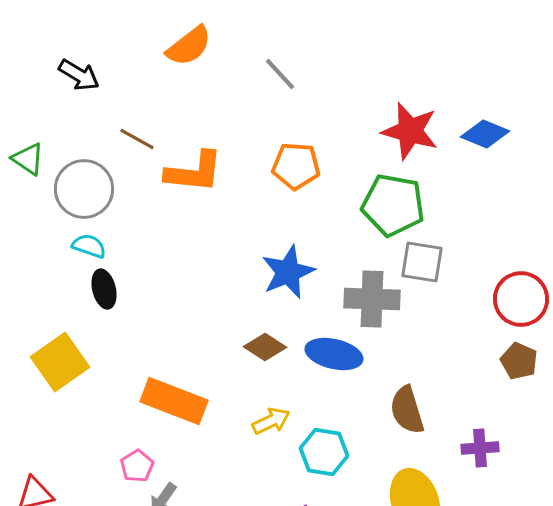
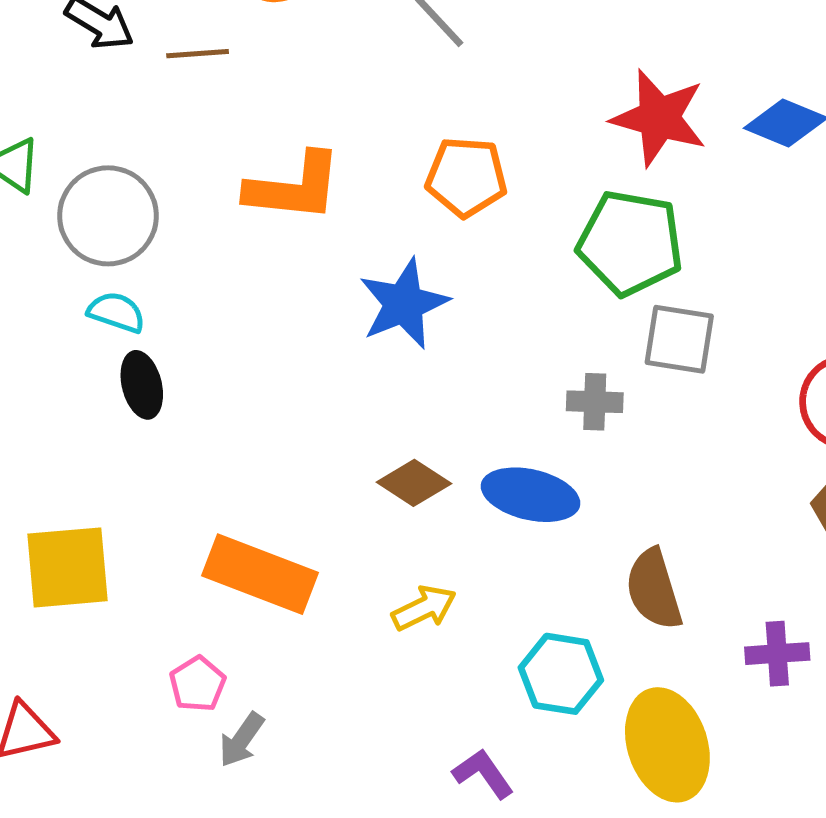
brown line: (137, 139) -> (198, 54), moved, turned -33
blue star: (288, 272) -> (404, 304), moved
gray cross: (372, 299) -> (595, 402), size x0.6
yellow square: (60, 362) -> (67, 567), moved, turned 30
cyan hexagon: (324, 452) -> (561, 674), moved

